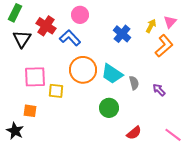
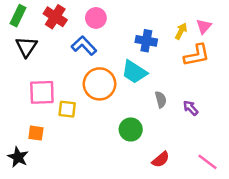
red cross: (46, 26) -> (55, 17), moved
blue cross: (122, 34) -> (146, 41), turned -30
orange L-shape: (164, 46) -> (197, 55), turned 30
cyan trapezoid: (112, 74) -> (134, 72), moved

